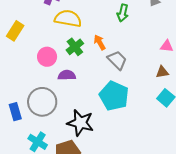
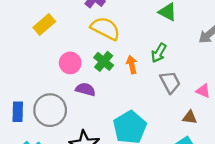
green arrow: (123, 13) -> (159, 53), moved
green cross: (75, 47) -> (104, 61), turned -30
gray trapezoid: (117, 60) -> (170, 82), moved

